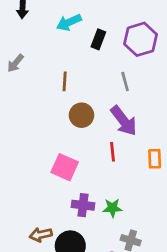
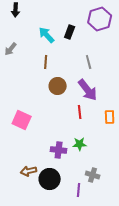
cyan arrow: (69, 22) -> (47, 35), moved, turned 72
purple hexagon: (141, 39) -> (100, 19), moved
pink square: (65, 167) -> (22, 120), moved
green star: (112, 208) -> (80, 144), moved

